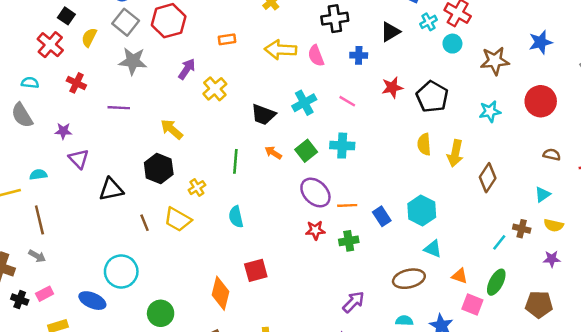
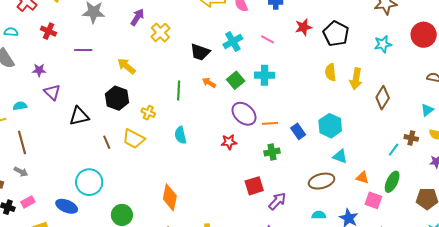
yellow cross: (197, 188) -> (148, 113), turned -32
red star: (315, 230) -> (229, 142), moved
red square: (256, 270) -> (254, 186), moved

